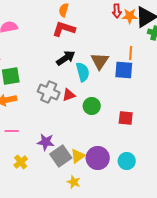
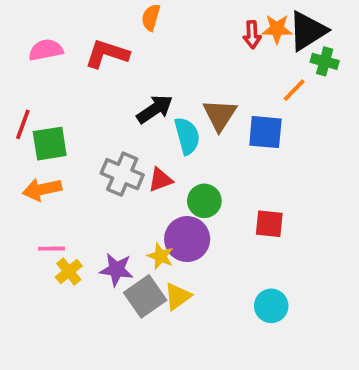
red arrow: (117, 11) -> (252, 35), moved
red L-shape: (64, 29) -> (107, 54), moved
orange line: (131, 53) -> (294, 90), moved, turned 40
purple circle: (98, 158) -> (187, 239), moved
yellow cross: (21, 162) -> (69, 271), moved
yellow star: (74, 182) -> (160, 256), moved

